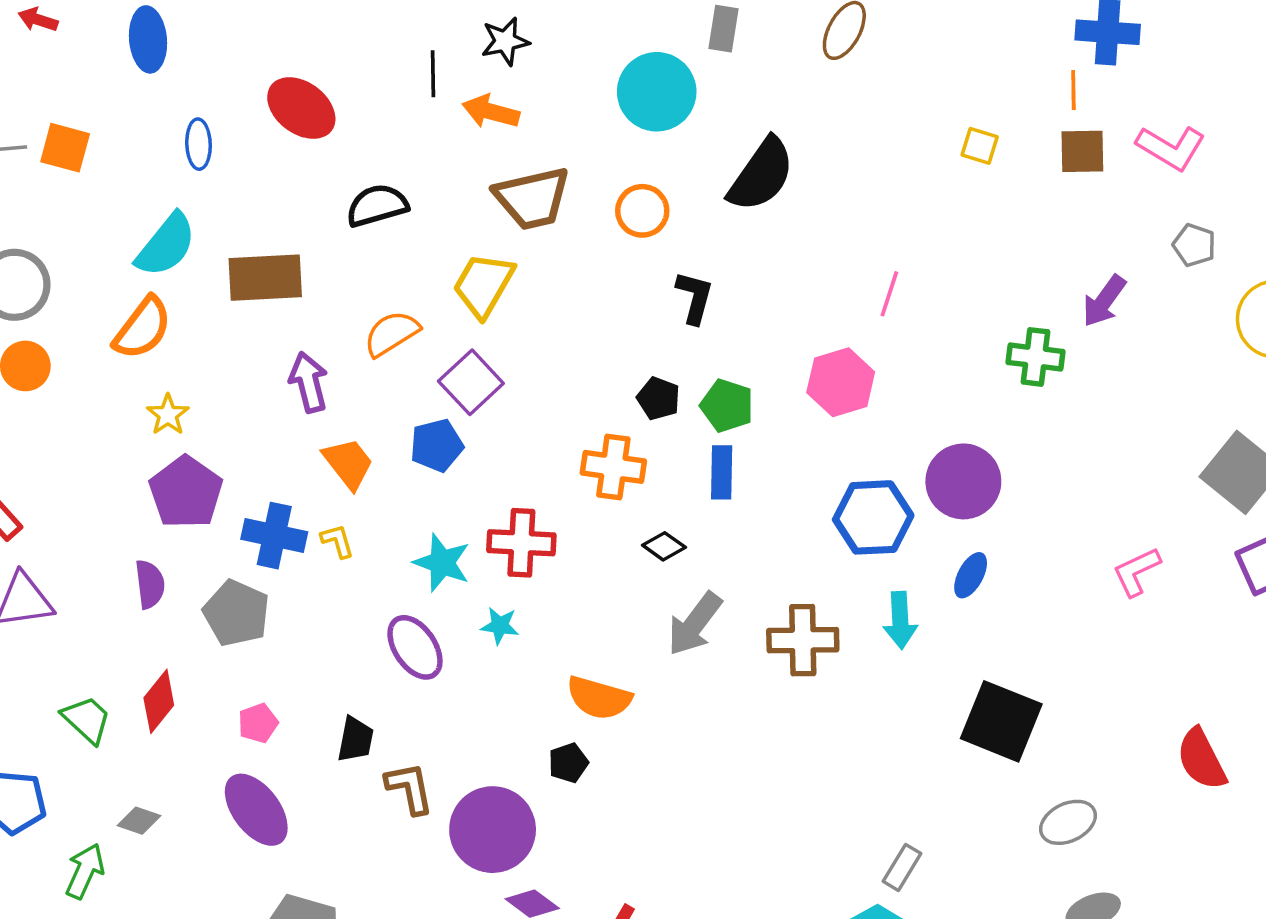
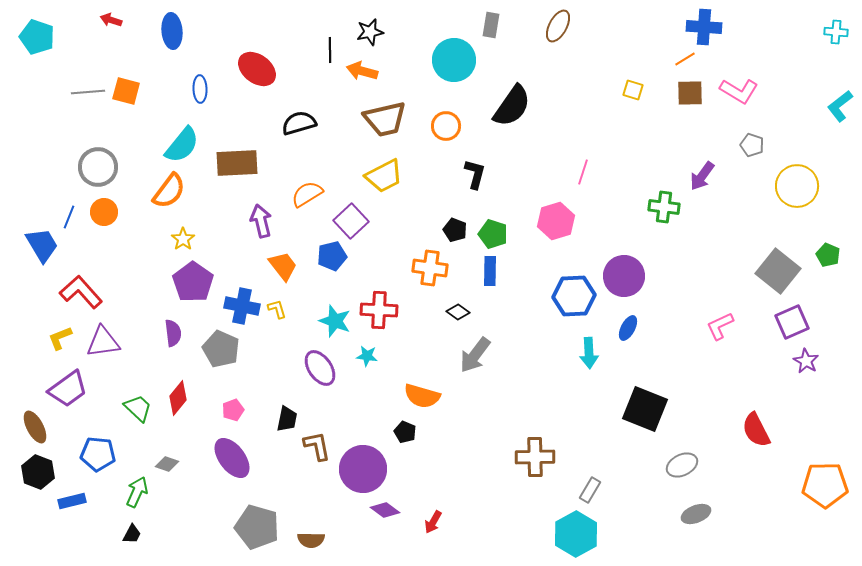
orange line: (1073, 90) -> (685, 59), turned 60
yellow trapezoid: (484, 285) -> (384, 176), moved, turned -147
brown cross: (803, 640) -> (535, 457), moved
black pentagon: (568, 763) -> (405, 432), turned -30

